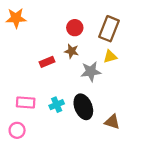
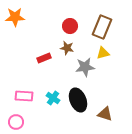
cyan cross: (57, 105) -> (53, 98), turned -32

